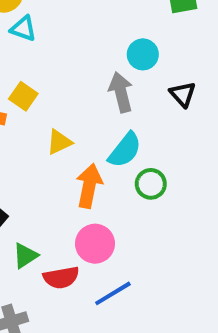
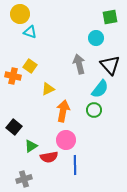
cyan circle: (143, 54) -> (96, 38), moved
black triangle: (183, 94) -> (110, 65), size x1.5
cyan semicircle: (125, 150) -> (100, 89), moved
blue line: (113, 293) -> (75, 165), turned -60

